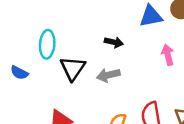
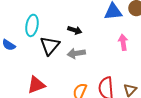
black arrow: (114, 42) -> (75, 30), moved

